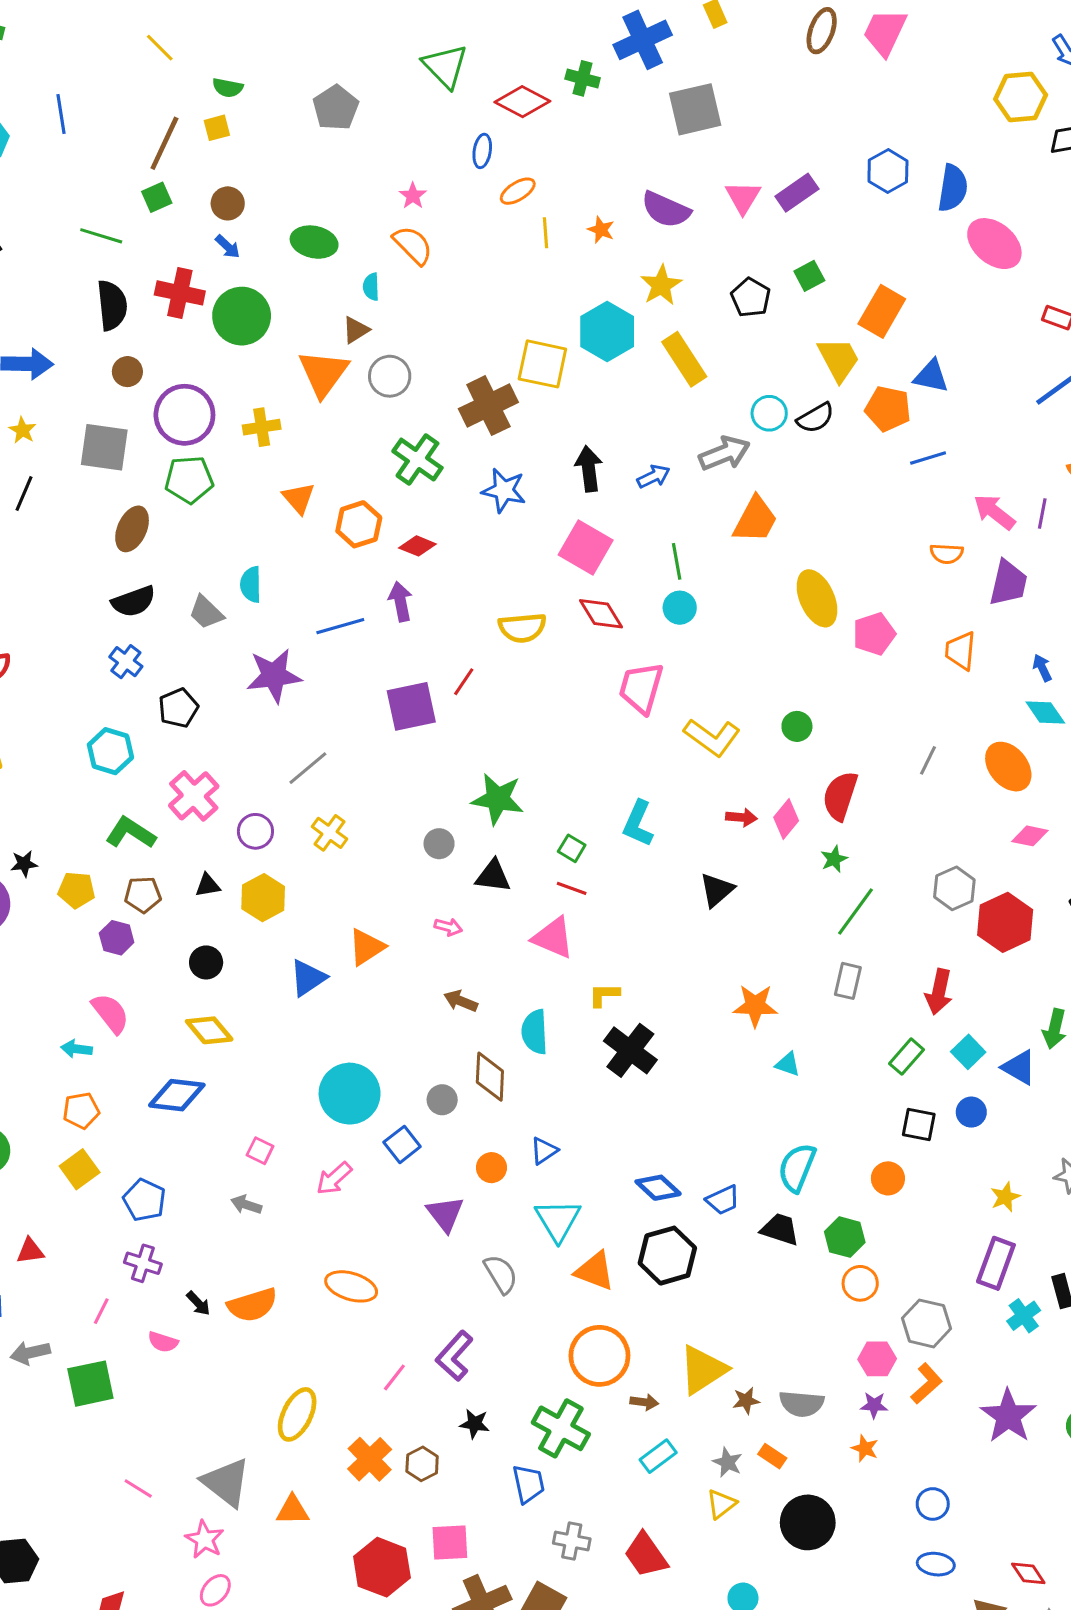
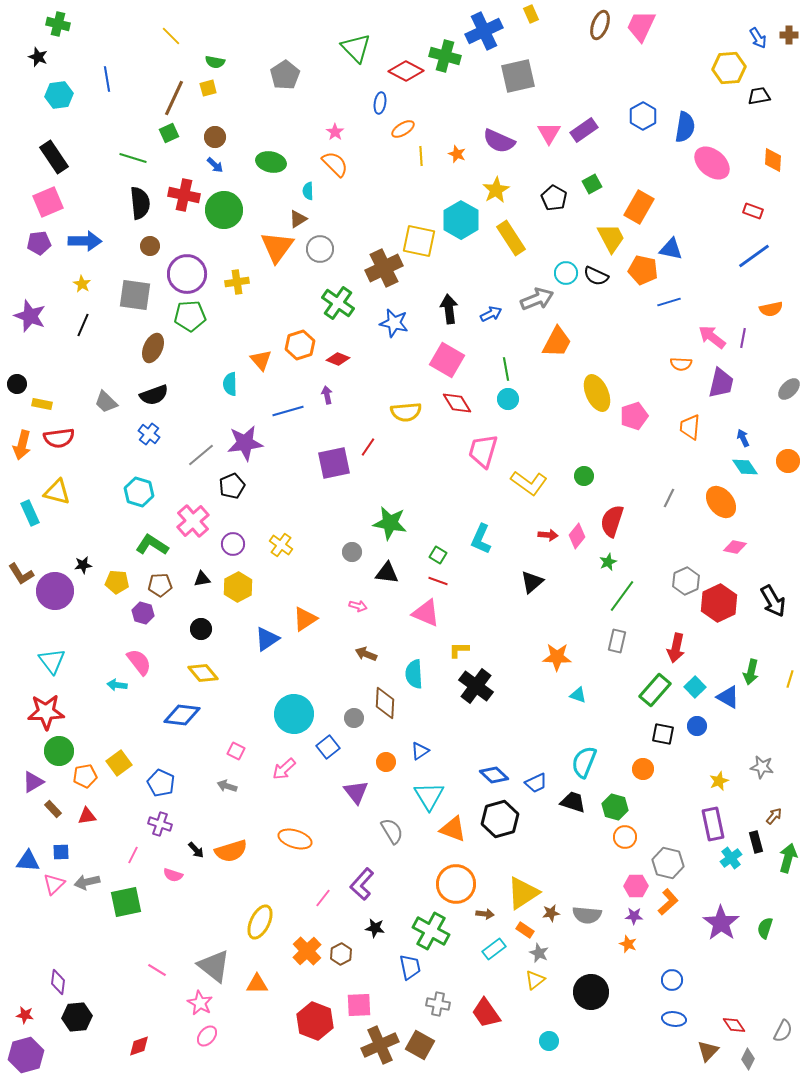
green cross: (583, 78) -> (445, 56), size x1.4
black semicircle: (815, 418) -> (596, 276), turned 55
orange triangle: (299, 498) -> (261, 360), moved
purple arrow: (400, 601) -> (327, 395), size x0.7
gray trapezoid: (206, 612) -> (106, 402), moved
black pentagon: (178, 708) -> (232, 486), moved
gray line: (308, 768) -> (201, 455), moved
green rectangle: (906, 1057) -> (655, 690), size x1.4
orange pentagon: (81, 1111) -> (85, 776), moved
purple rectangle: (996, 1263) -> (713, 824), turned -32
orange rectangle: (772, 1456) -> (525, 930), moved

